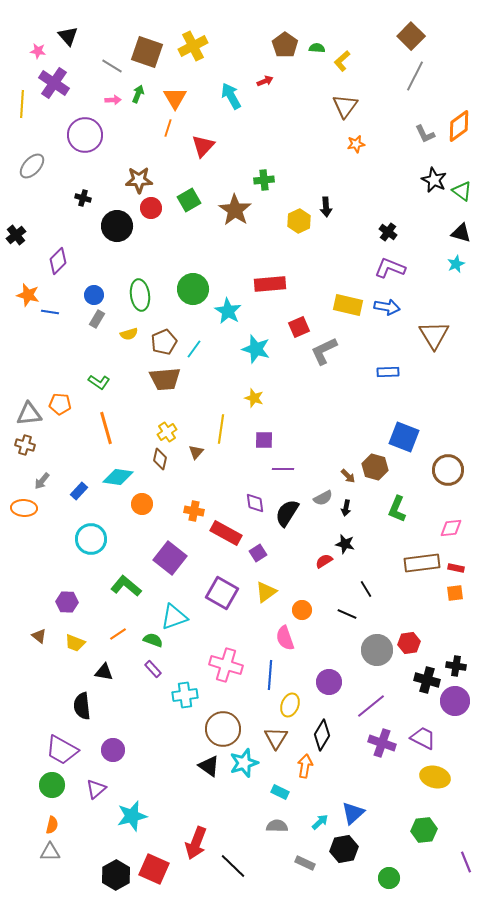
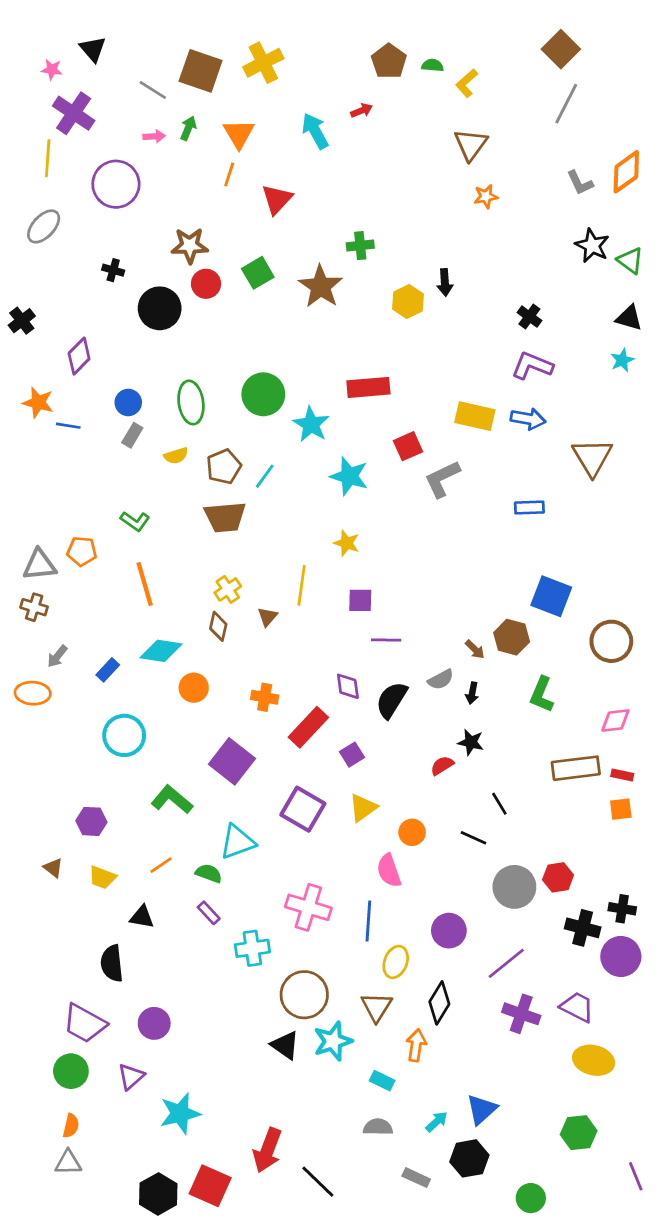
yellow line: (22, 104) -> (48, 158), moved
red rectangle: (226, 533) -> (308, 727), turned -76

